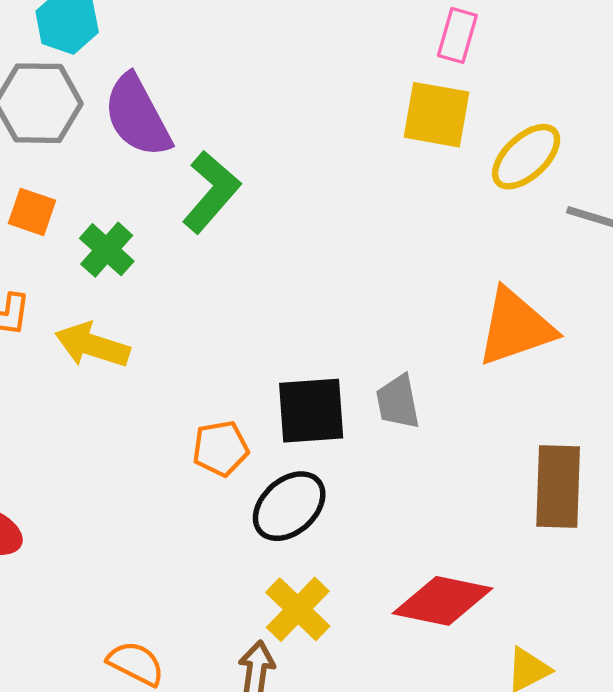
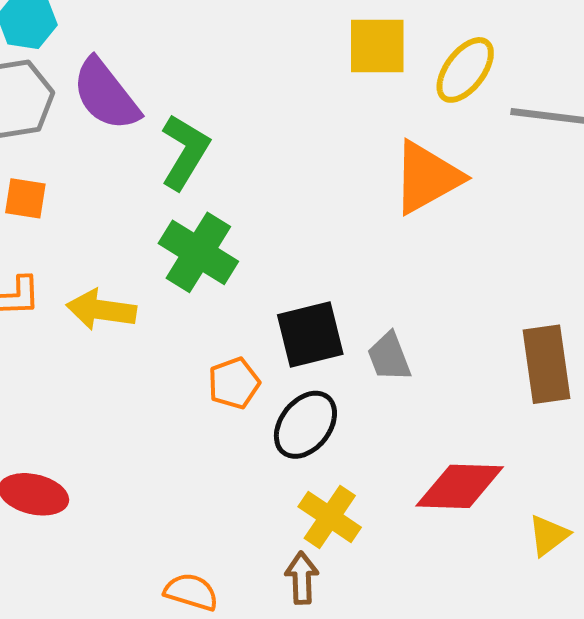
green cross: (107, 250) -> (198, 252), moved, size x1.5
orange triangle: (516, 327) -> (427, 177), moved
gray trapezoid: (398, 402) -> (389, 357), moved

